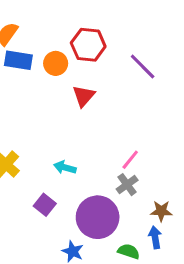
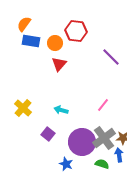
purple line: (143, 67) -> (111, 57), moved
red triangle: (84, 96) -> (59, 64), moved
gray cross: (127, 185) -> (104, 138), moved, size x1.6

